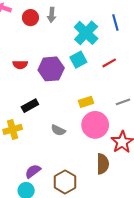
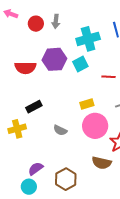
cyan cross: (86, 33) -> (88, 39), turned 30
red line: (109, 63) -> (109, 77), moved, turned 32
red semicircle: (20, 65) -> (25, 68), size x1.5
purple hexagon: (51, 69) -> (54, 59), moved
brown semicircle: (103, 164) -> (102, 163), turned 102

